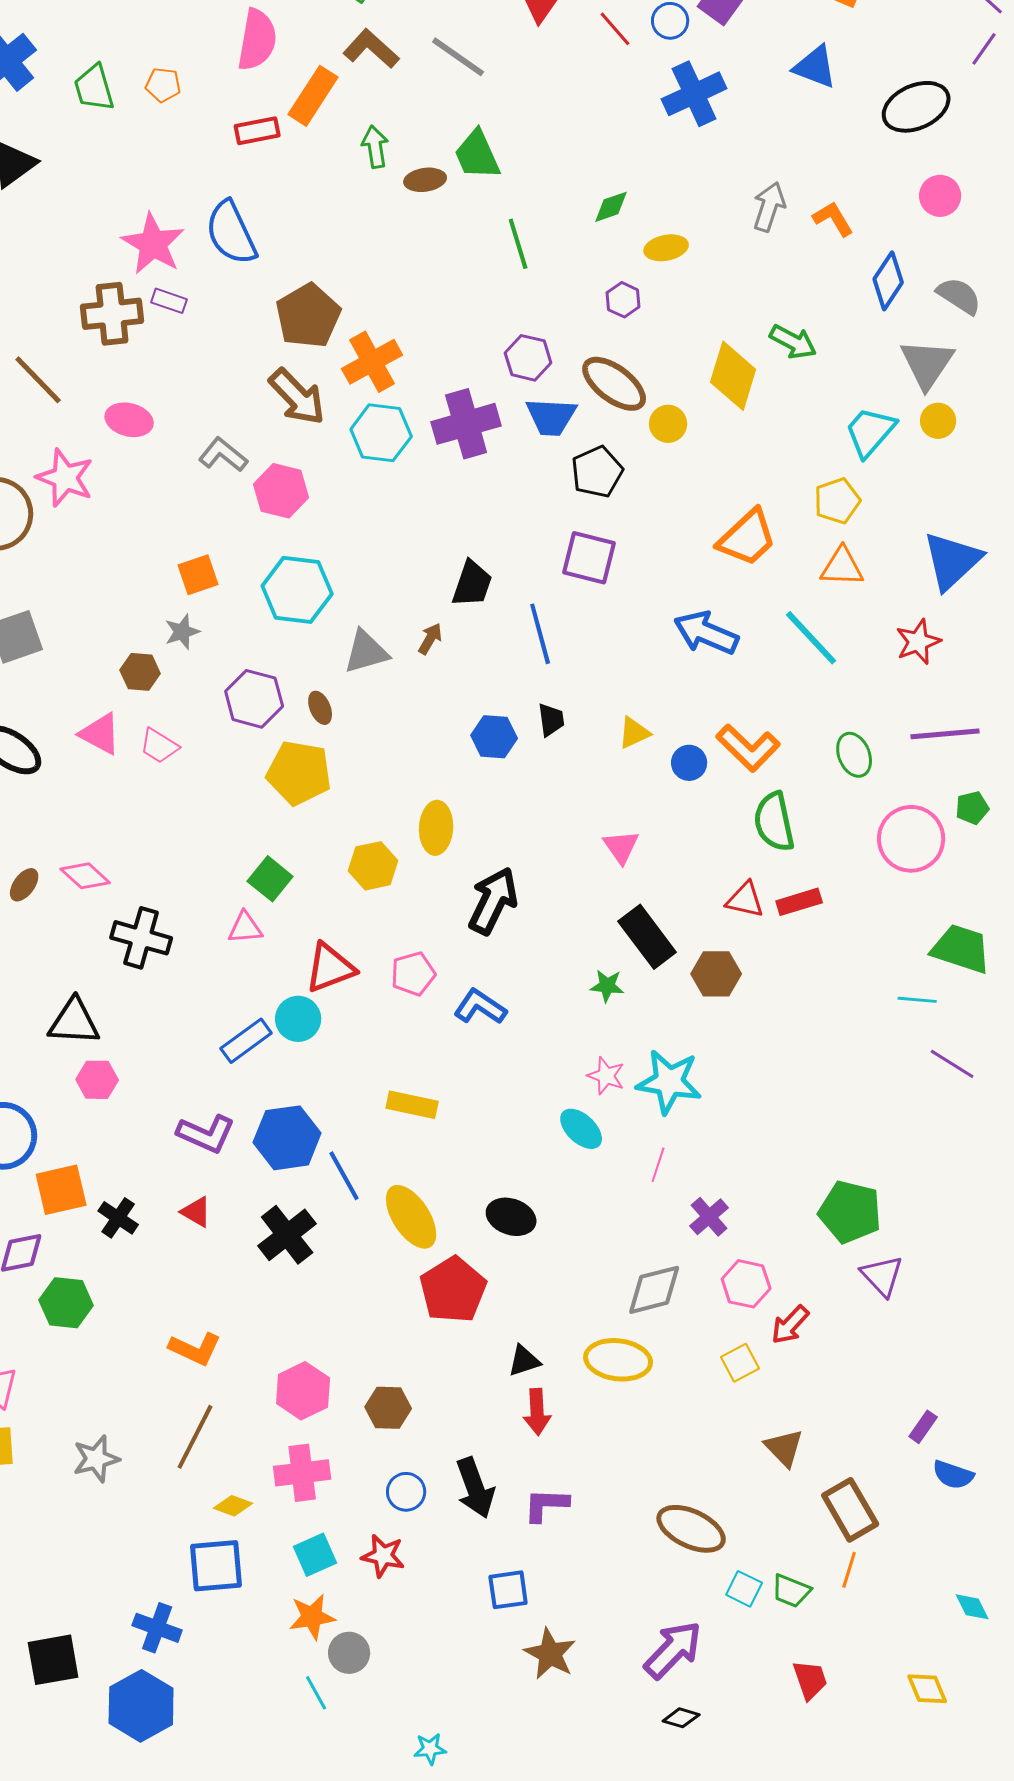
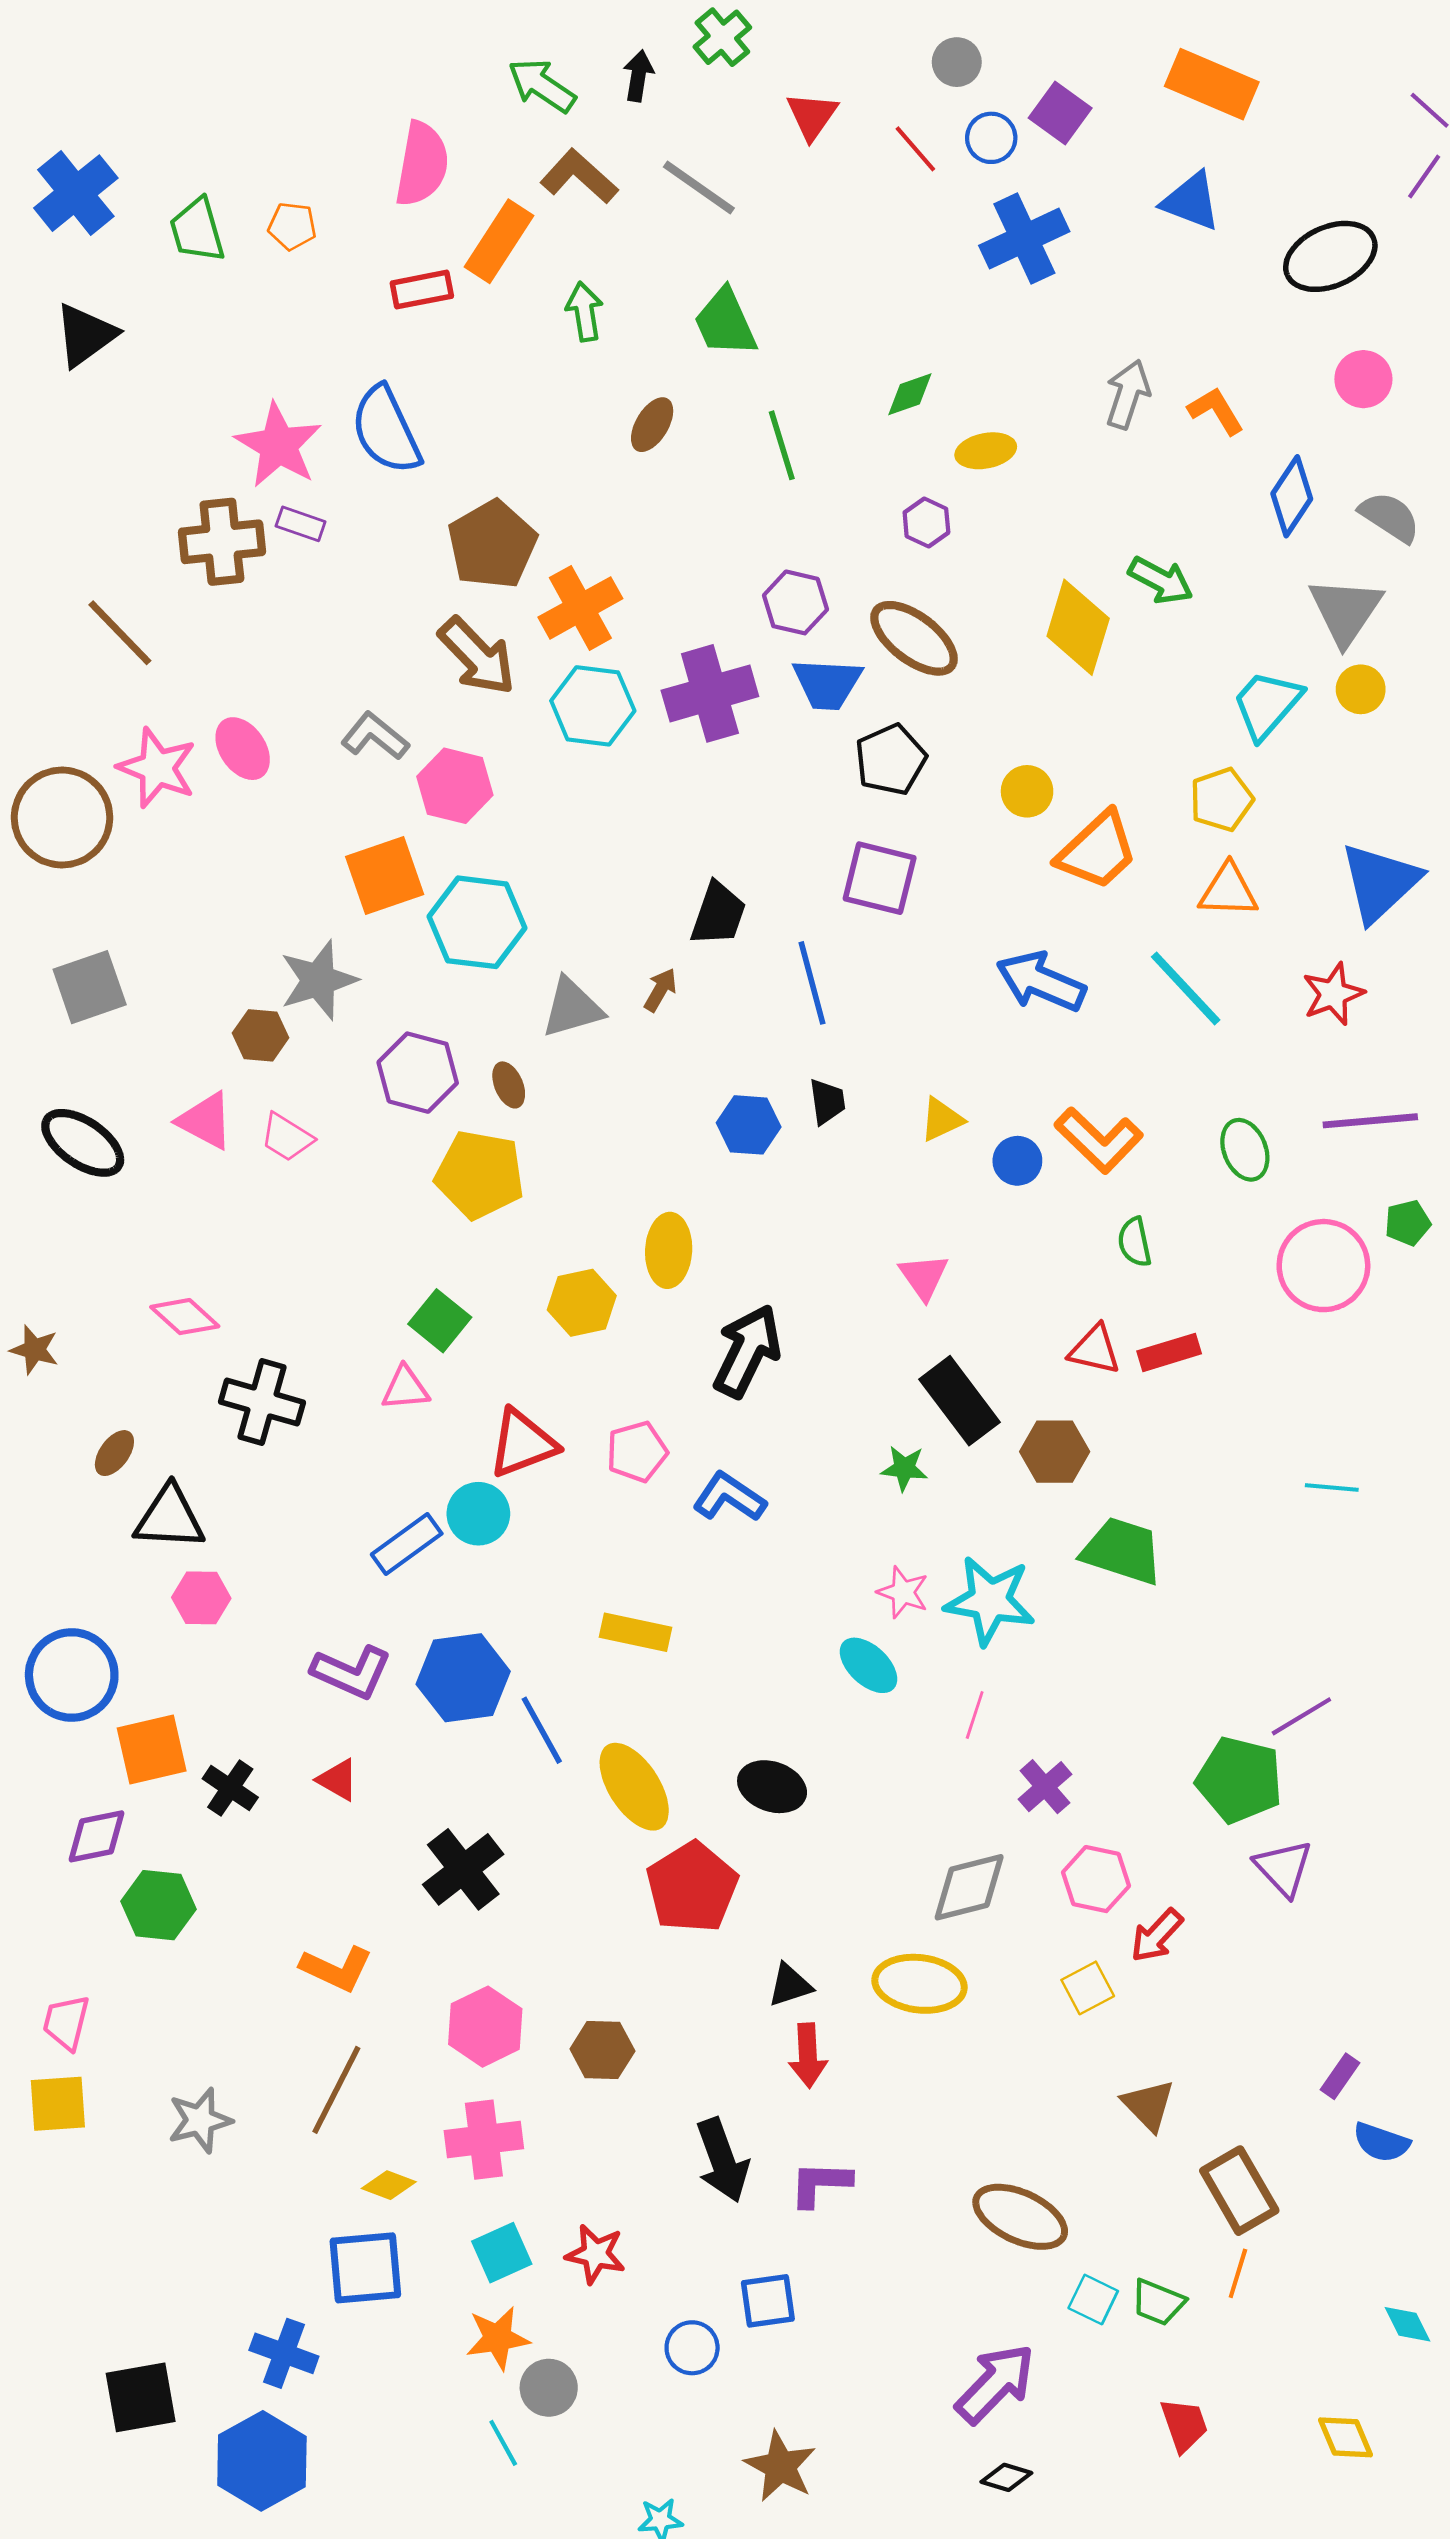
brown ellipse: (425, 180) -> (652, 425), moved, turned -51
pink ellipse: (129, 420) -> (243, 749), moved, turned 42
yellow circle: (668, 424) -> (1027, 791), moved
orange square: (198, 575) -> (385, 875), moved, size x1.4
gray star: (182, 632) -> (318, 980), size x1.6
green semicircle: (774, 822) -> (1135, 1242), size x0.6
brown ellipse: (24, 885) -> (114, 1453), moved
green trapezoid: (961, 949) -> (1122, 1551), moved
purple line: (952, 1064) -> (1301, 1716), moved, turned -63
black cross: (287, 1235) -> (463, 1869), moved
blue circle: (406, 1492) -> (692, 2348), moved
brown star: (550, 1654) -> (780, 2466), moved

